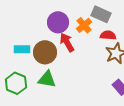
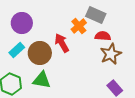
purple circle: (58, 22) -> (22, 23), moved
cyan rectangle: (22, 49) -> (17, 50), turned -42

